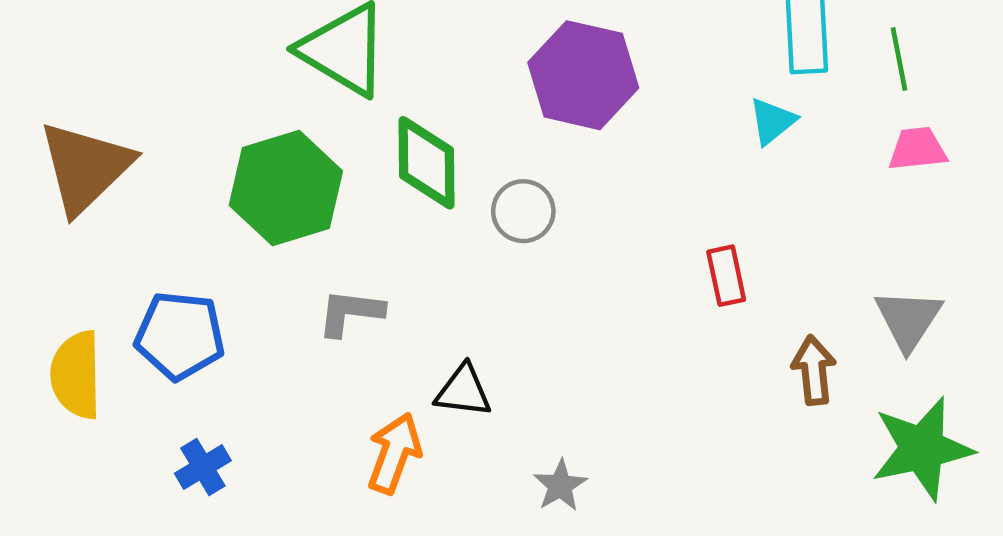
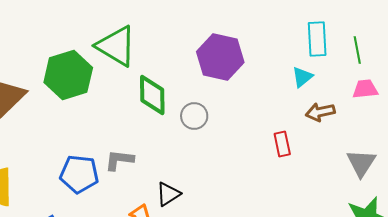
green hexagon: (286, 188) -> (68, 75), moved
blue pentagon: (180, 336) -> (79, 174), moved
brown arrow: (814, 370) -> (320, 112), moved, turned -96
black triangle: (463, 391) -> (168, 194), turned -40

